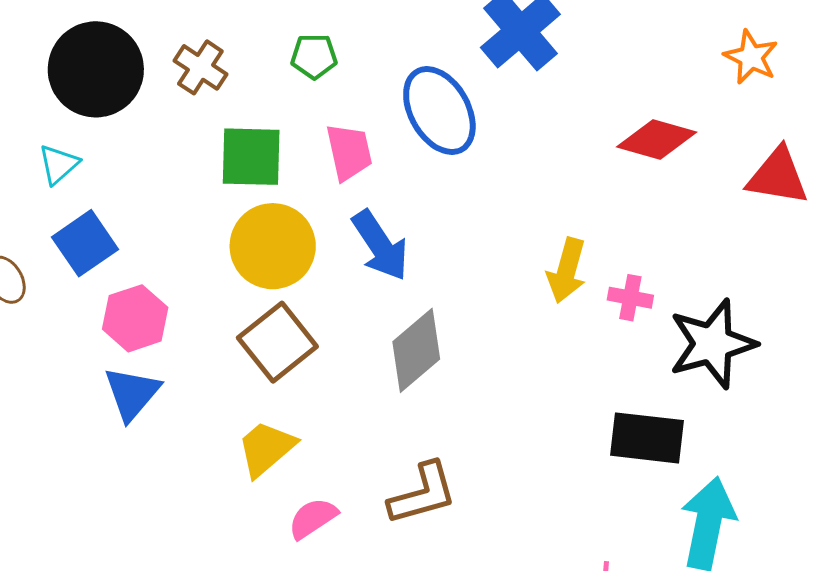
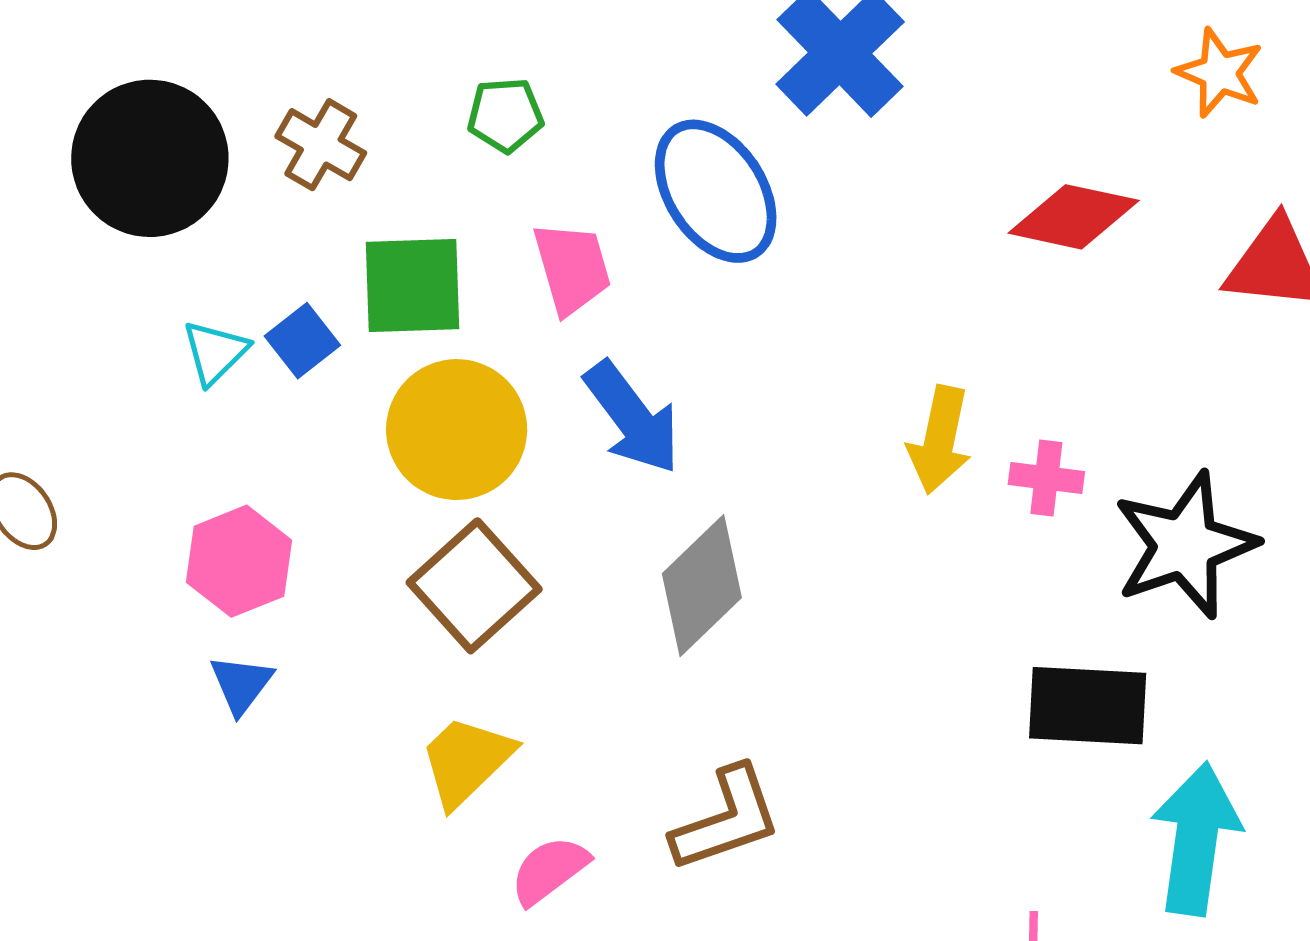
cyan triangle: (59, 164) -> (215, 352), moved
blue square: (85, 243) -> (302, 341), moved, size x0.7
blue triangle: (132, 393) -> (241, 684), size x0.7

